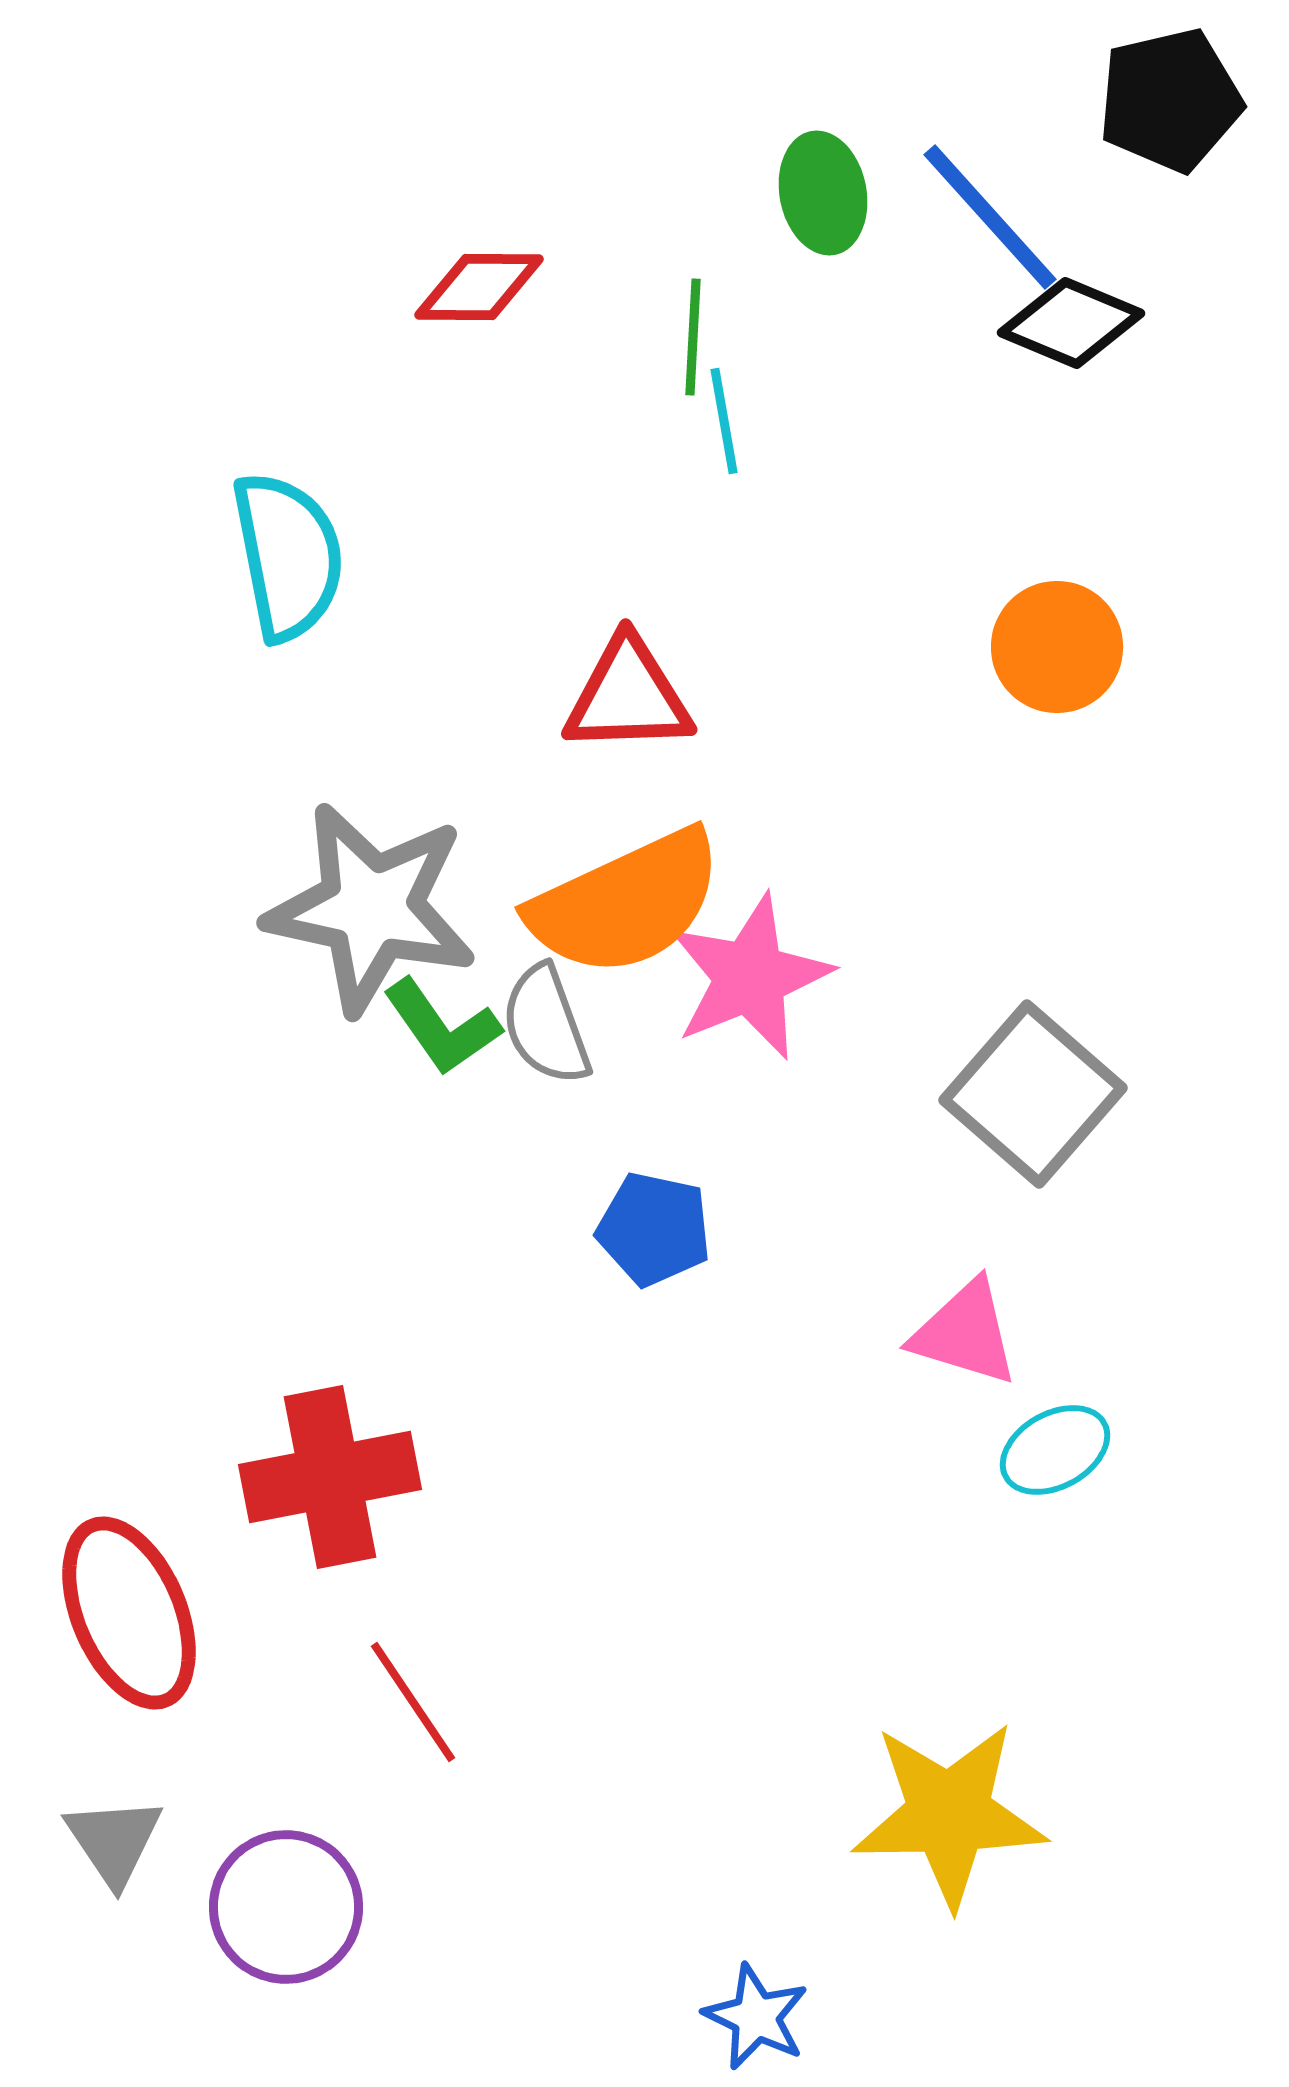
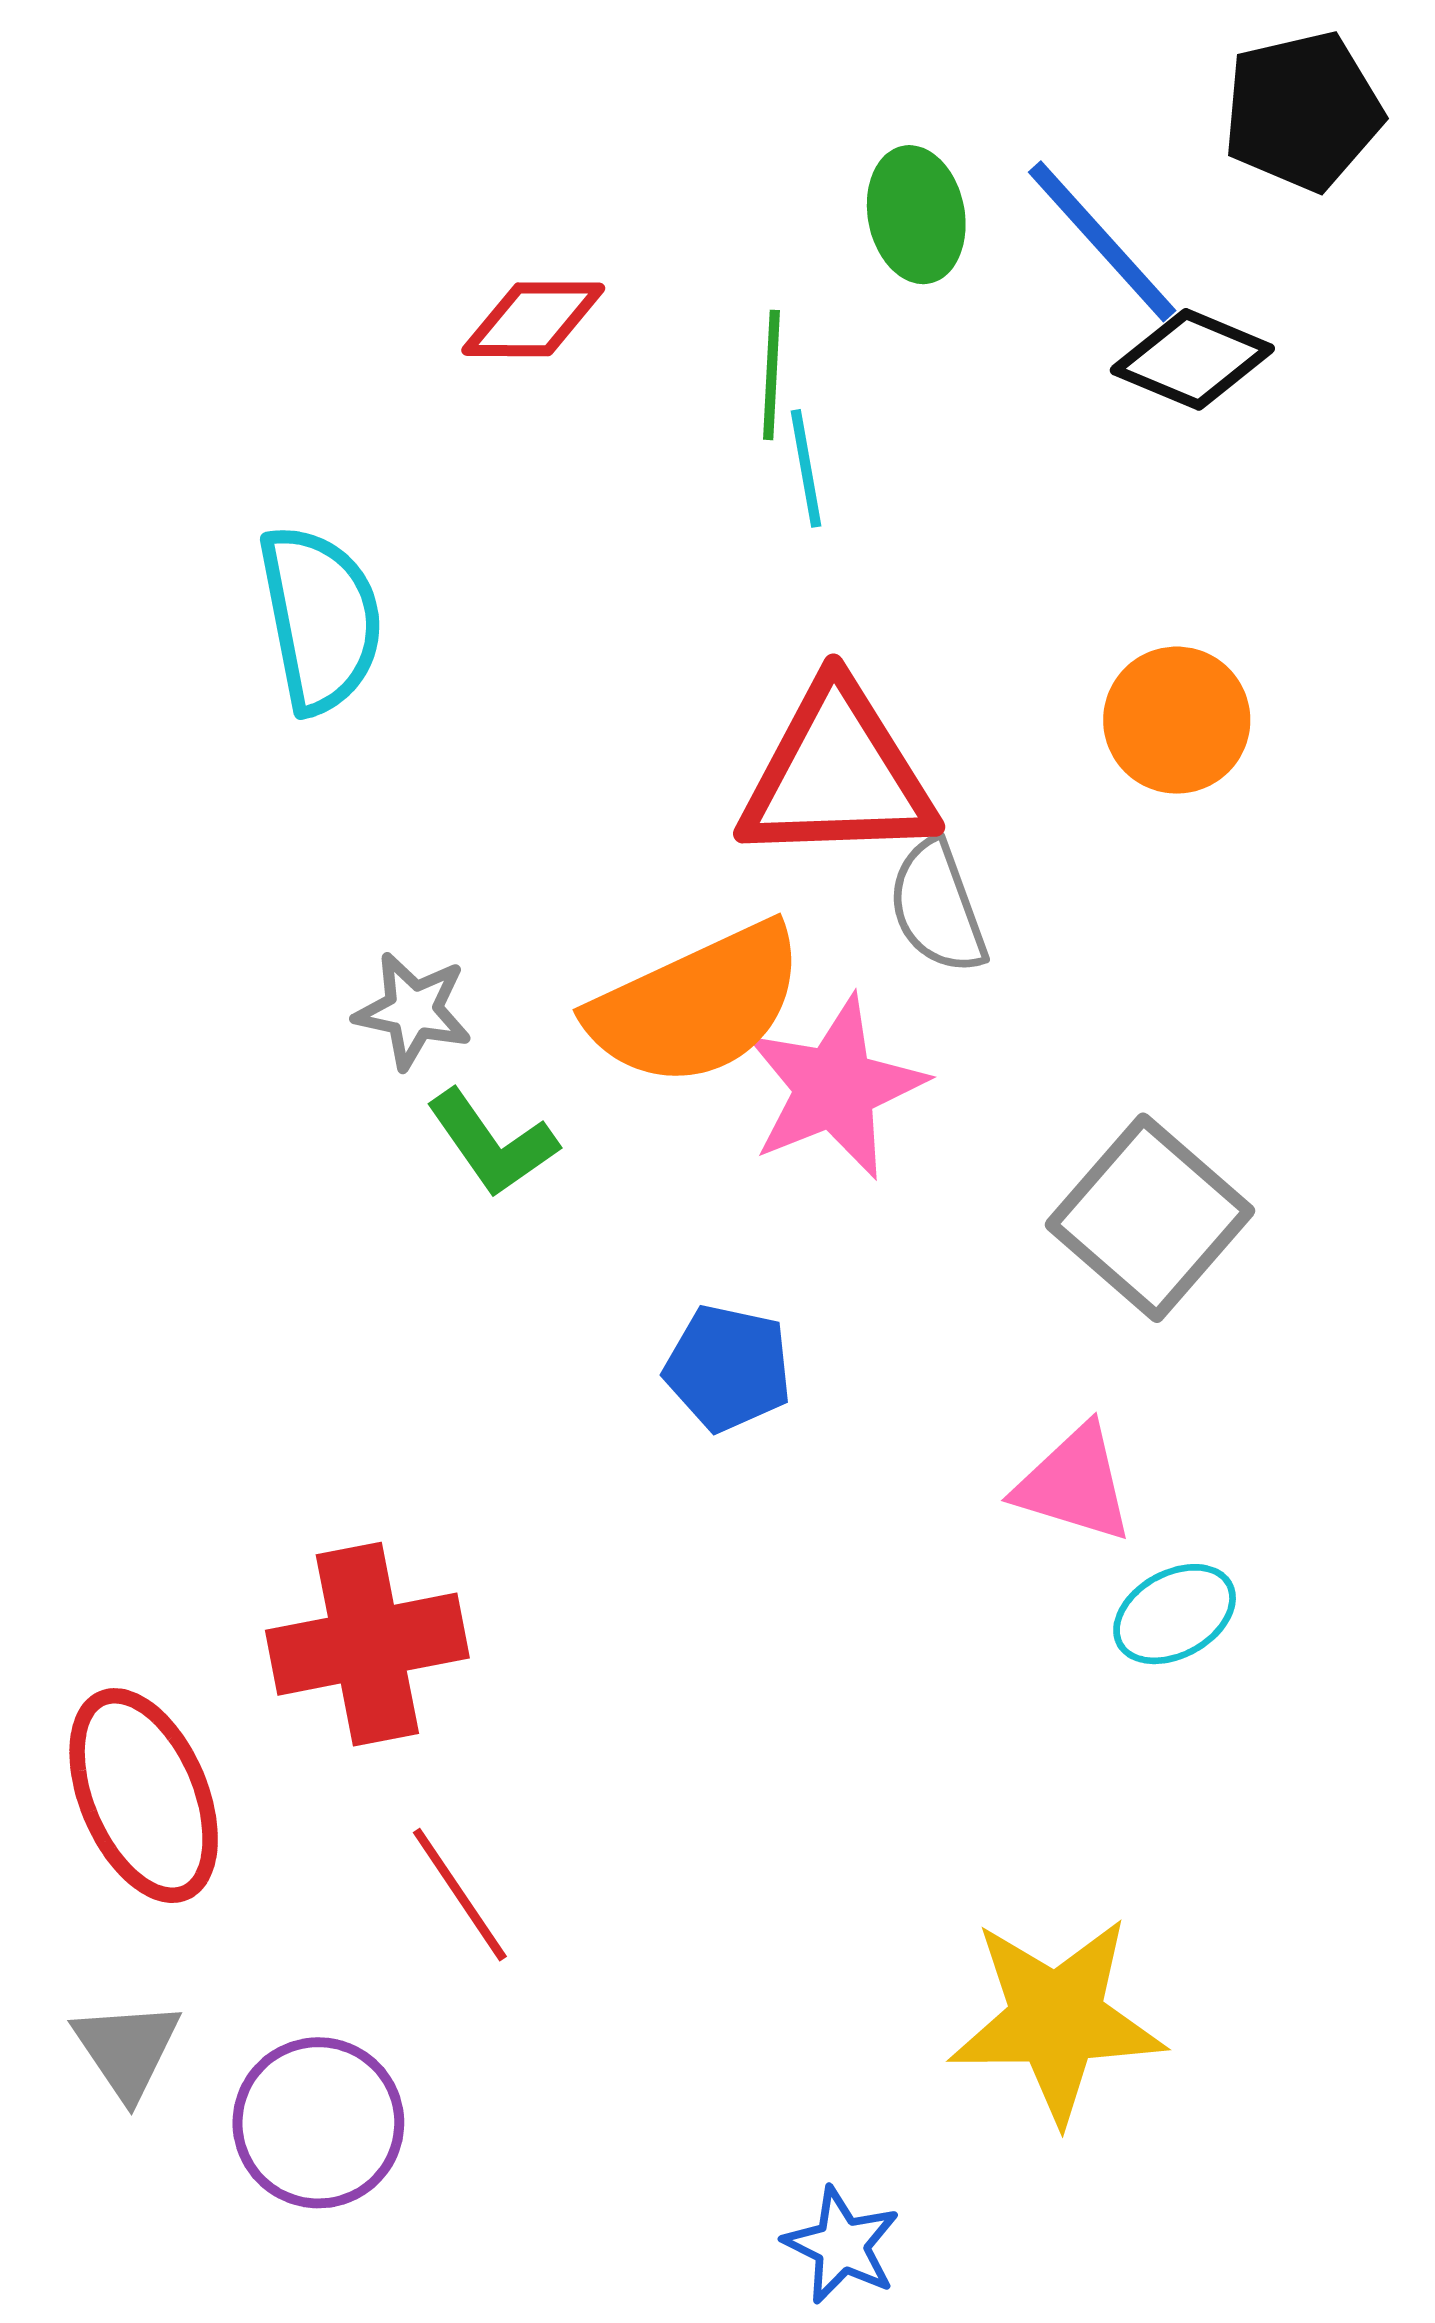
red triangle: (628, 696) -> (837, 775), moved, size x1.4
gray star: (371, 908) -> (413, 1011), size x0.5
gray semicircle: (546, 1025) -> (937, 907), moved

